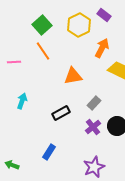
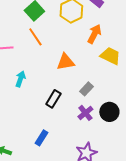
cyan arrow: (22, 101) -> (20, 79), moved
black rectangle: (61, 113) -> (53, 99), turned -30

